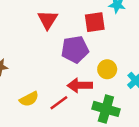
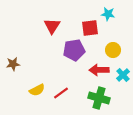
yellow circle: (107, 69) -> (113, 50), moved
red arrow: (80, 85) -> (99, 70), moved

